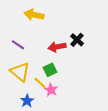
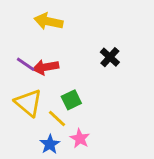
red arrow: (57, 47) -> (46, 67), moved
pink star: (51, 90) -> (80, 139), moved
blue star: (27, 101) -> (50, 144), moved

